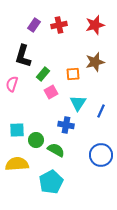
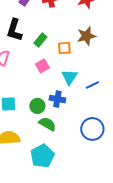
green rectangle: (43, 74) -> (40, 40), moved
blue line: (101, 111) -> (92, 85), turned 40
green circle: (36, 140) -> (37, 106), moved

